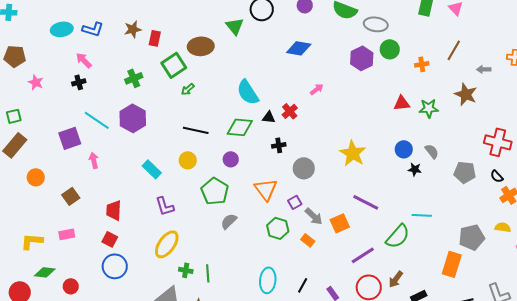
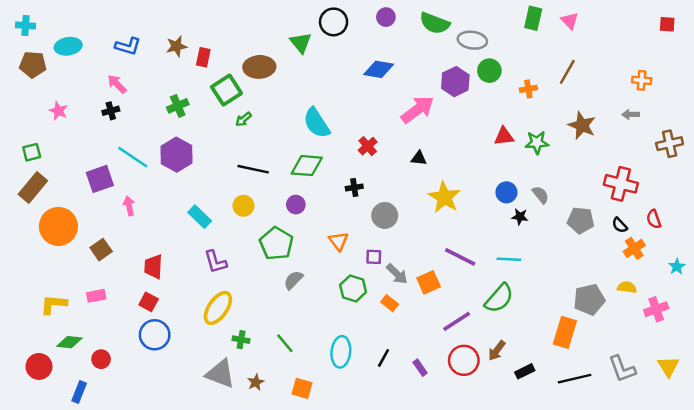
cyan ellipse: (62, 29) -> (68, 46), moved
brown pentagon: (15, 56) -> (33, 65), moved
gray arrow: (484, 69) -> (631, 114), moved
pink arrow: (317, 89) -> (418, 110), moved, size x2.0
black triangle: (269, 117) -> (419, 158), moved
orange circle: (36, 177) -> (58, 226), size x1.8
orange triangle: (266, 189) -> (338, 241), size x0.7
purple square: (295, 202) -> (374, 257), turned 32
cyan line: (422, 215) -> (509, 259), moved
green line: (208, 273) -> (285, 343), moved, turned -36

